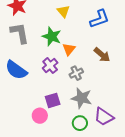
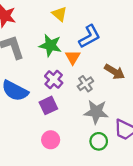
blue L-shape: (99, 19) -> (90, 36), moved
brown arrow: (102, 55) -> (115, 72), moved
purple square: (53, 100) -> (48, 105), moved

